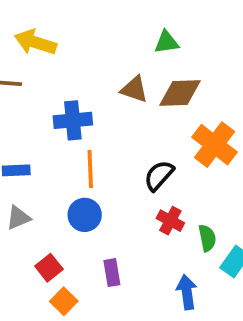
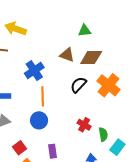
blue cross: (73, 120) -> (34, 70), turned -30
black semicircle: (159, 176) -> (78, 85), moved

